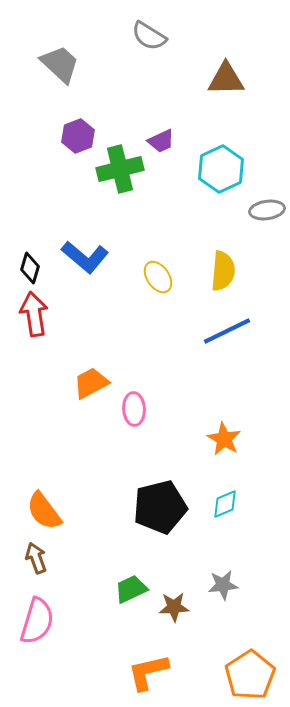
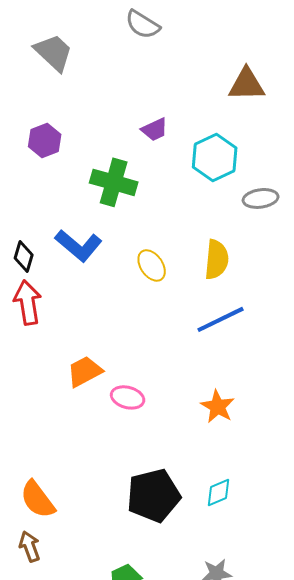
brown triangle: (226, 79) -> (247, 84), moved
purple hexagon: (78, 136) -> (45, 140), moved
green cross: (120, 169) -> (114, 182), moved, turned 30
pink ellipse: (134, 409) -> (128, 397), turned -72
orange star: (224, 439) -> (218, 406), moved

